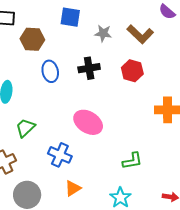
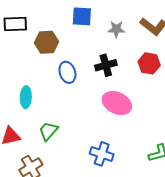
pink ellipse: (88, 122) -> (117, 103), moved
blue cross: (60, 155) -> (102, 154), moved

